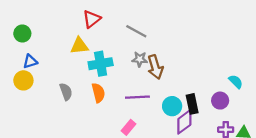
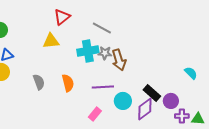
cyan cross: (101, 64) -> (88, 51), moved
purple circle: (220, 101) -> (171, 101), moved
black rectangle: (192, 104) -> (152, 93), turned -36
cyan circle: (172, 106) -> (123, 101), moved

